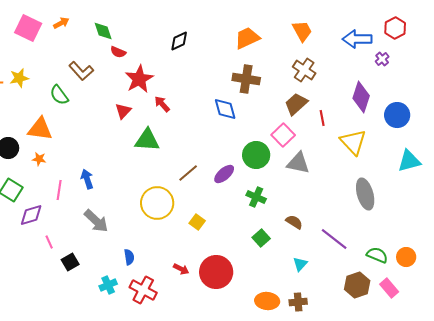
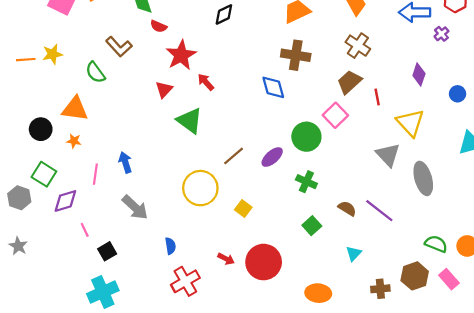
purple diamond: (361, 97) -> (419, 75), size x0.7
blue circle: (397, 115) -> (458, 94), size x0.6
green triangle: (147, 140) -> (190, 121), turned 32
gray triangle: (298, 163) -> (388, 155), moved, turned 35
purple line: (334, 239) -> (379, 211), moved
cyan cross: (108, 285) -> (103, 292), moved, size x1.6
red cross: (143, 290) -> (185, 281), turned 32
brown cross: (298, 302) -> (380, 289), moved

